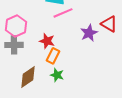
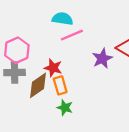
orange rectangle: (53, 56) -> (60, 85), turned -42
brown diamond: (28, 77) -> (38, 85), moved

